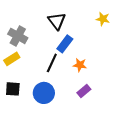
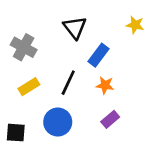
blue rectangle: (65, 44) -> (98, 55), moved
yellow rectangle: (12, 59) -> (29, 87), moved
black square: (13, 89) -> (16, 133), moved

